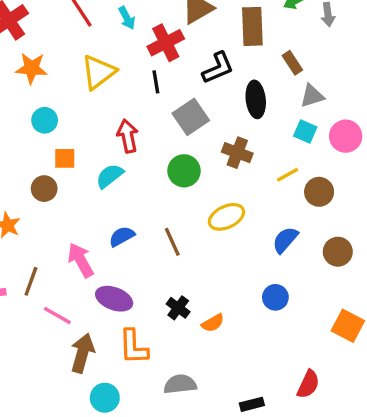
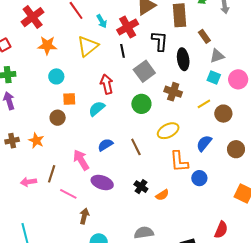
cyan arrow: (127, 18) -> (102, 21), moved
black L-shape: (218, 68) -> (160, 41), turned -60
orange L-shape: (133, 347) -> (179, 162), moved
brown arrow: (82, 353) -> (84, 216), size x0.7

